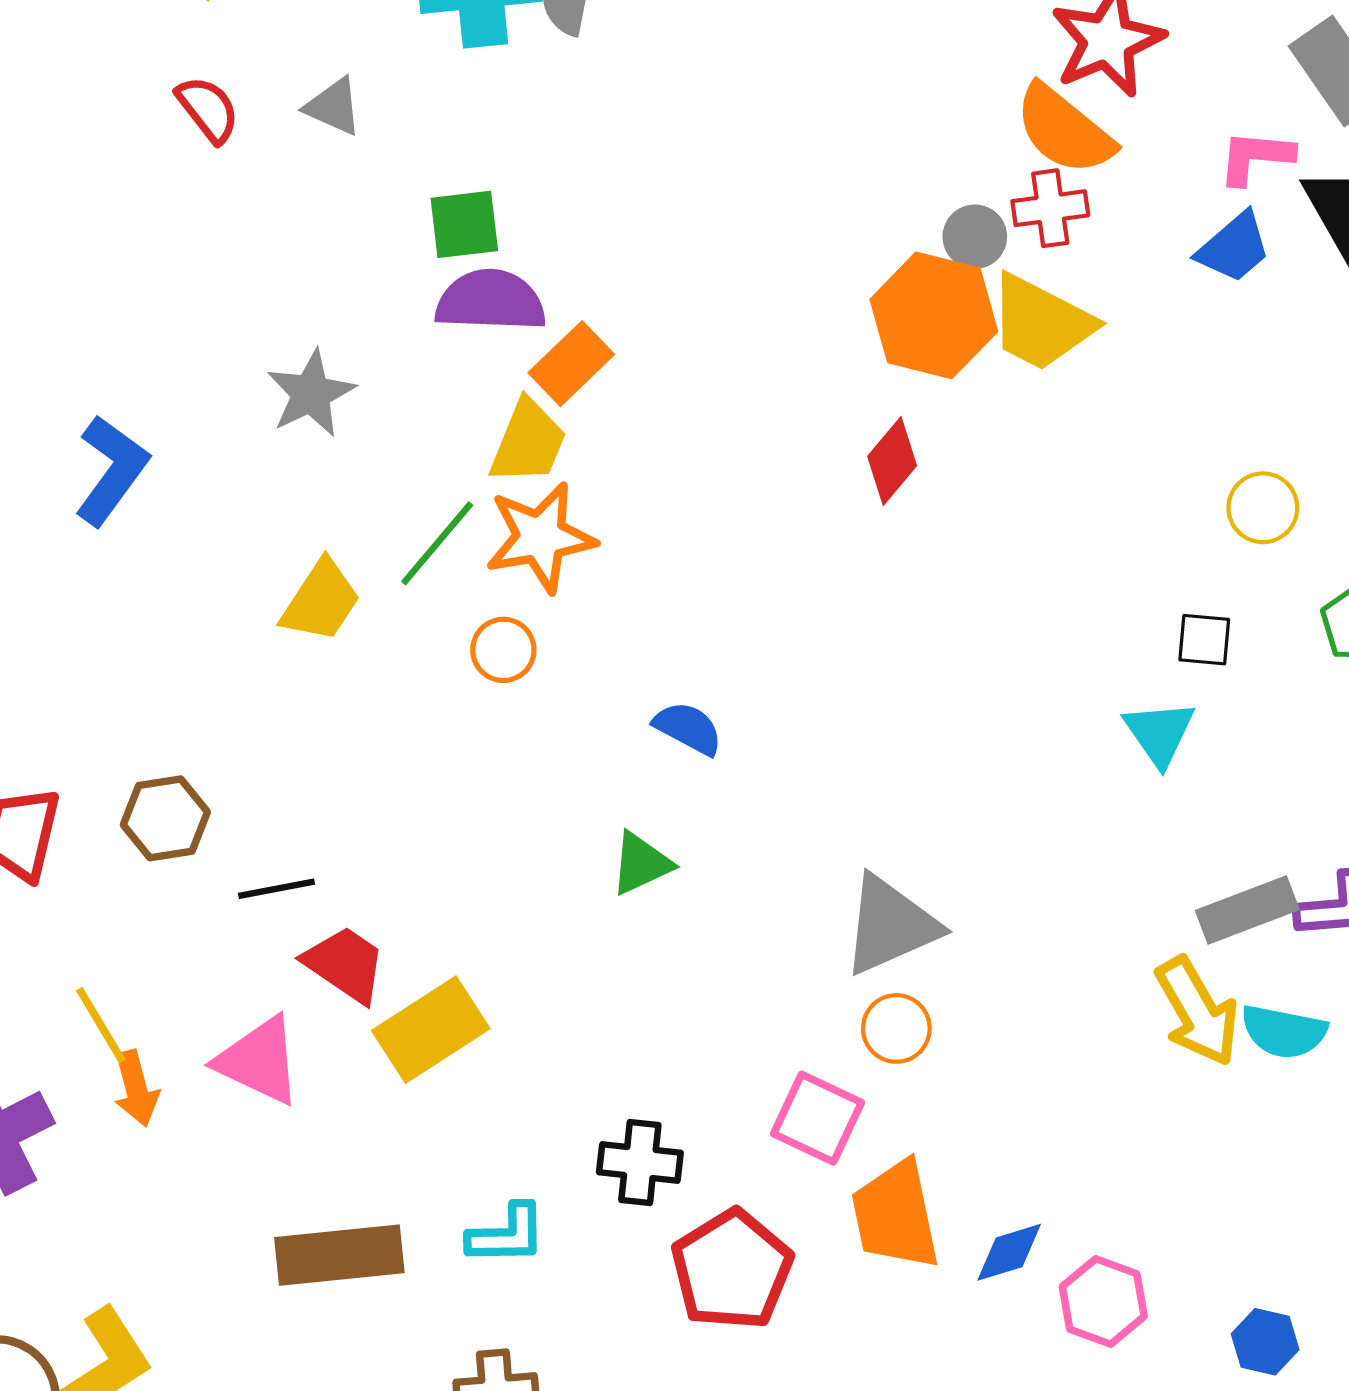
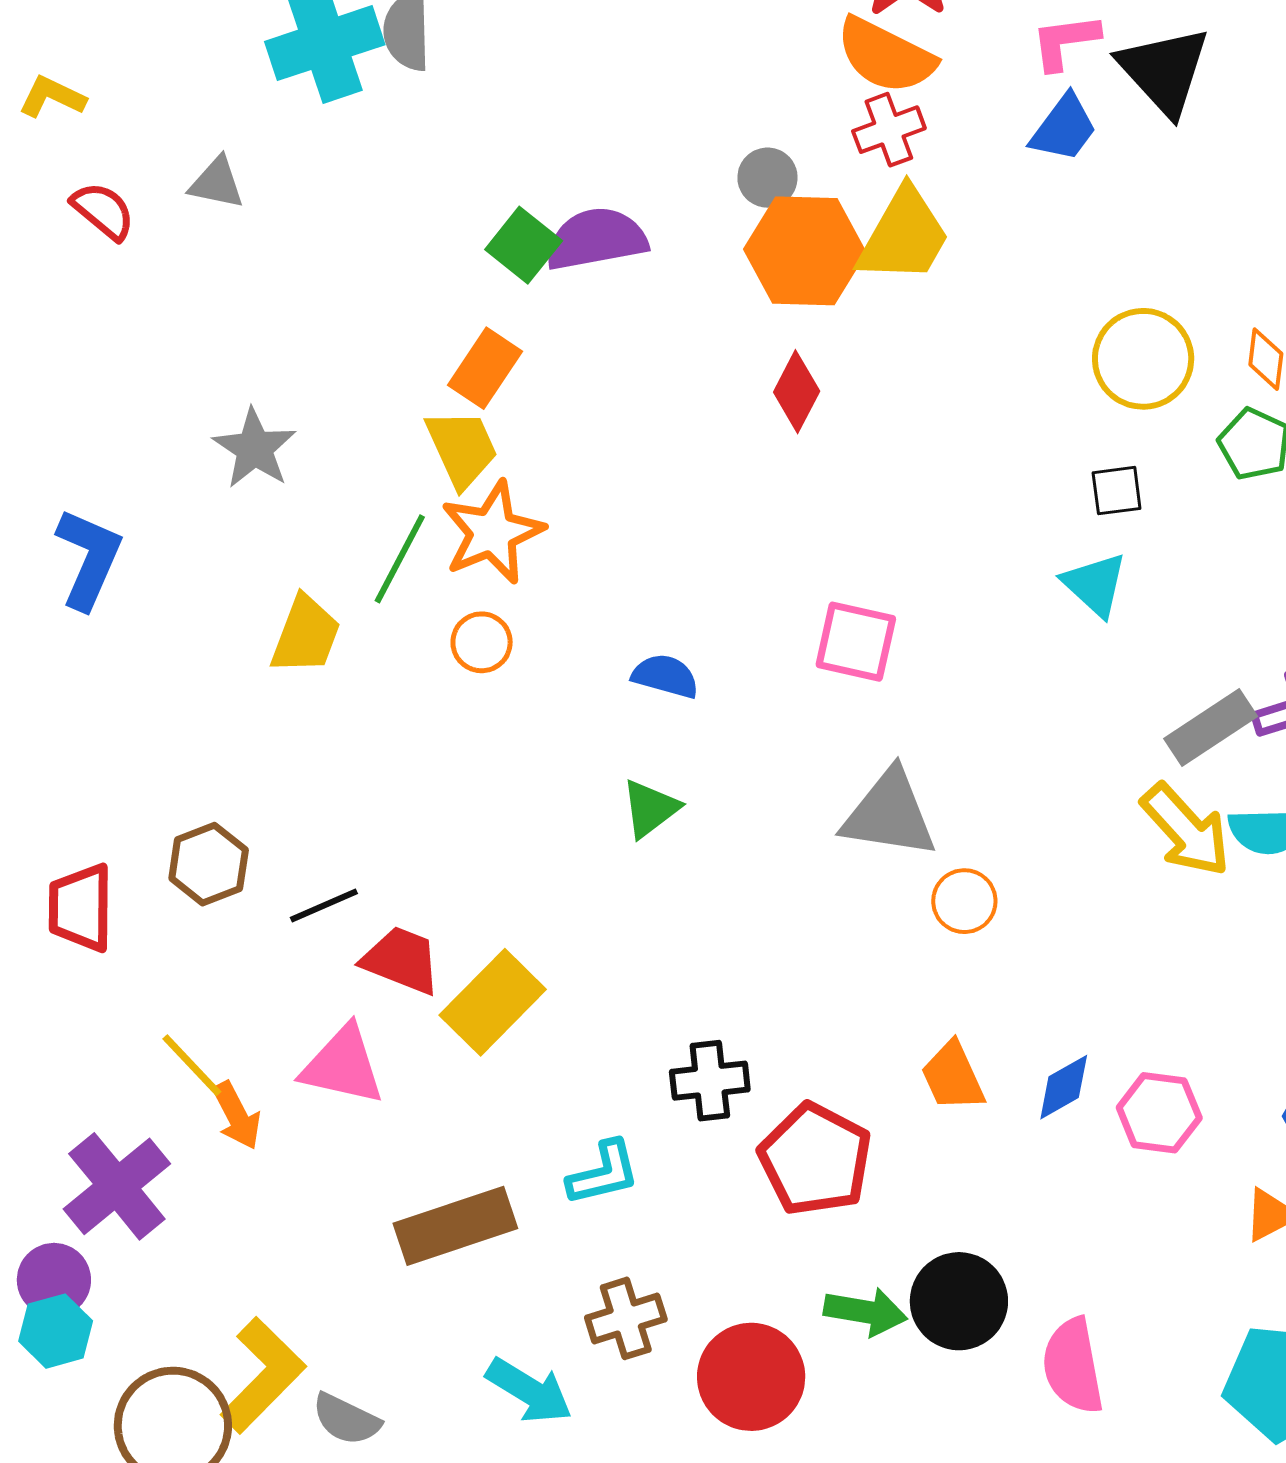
green square: (464, 224) -> (524, 245), moved, turned -32
gray circle: (975, 237) -> (767, 178), moved
purple semicircle: (491, 301) -> (596, 239), moved
yellow trapezoid: (1041, 323) -> (904, 236), turned -75
yellow trapezoid: (528, 442) -> (462, 448), turned -34
yellow circle: (1263, 508) -> (1143, 359), size x1.5
gray triangle: (890, 925) -> (889, 814), turned 45
orange circle: (896, 1028) -> (964, 901), moved
pink square: (817, 1118) -> (856, 642), moved
orange trapezoid: (896, 1215) -> (953, 1076), size x0.7

